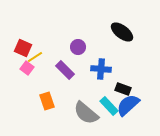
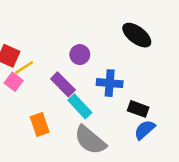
blue semicircle: (128, 105) -> (145, 130), size x0.7
cyan rectangle: (109, 106) -> (80, 106), moved

